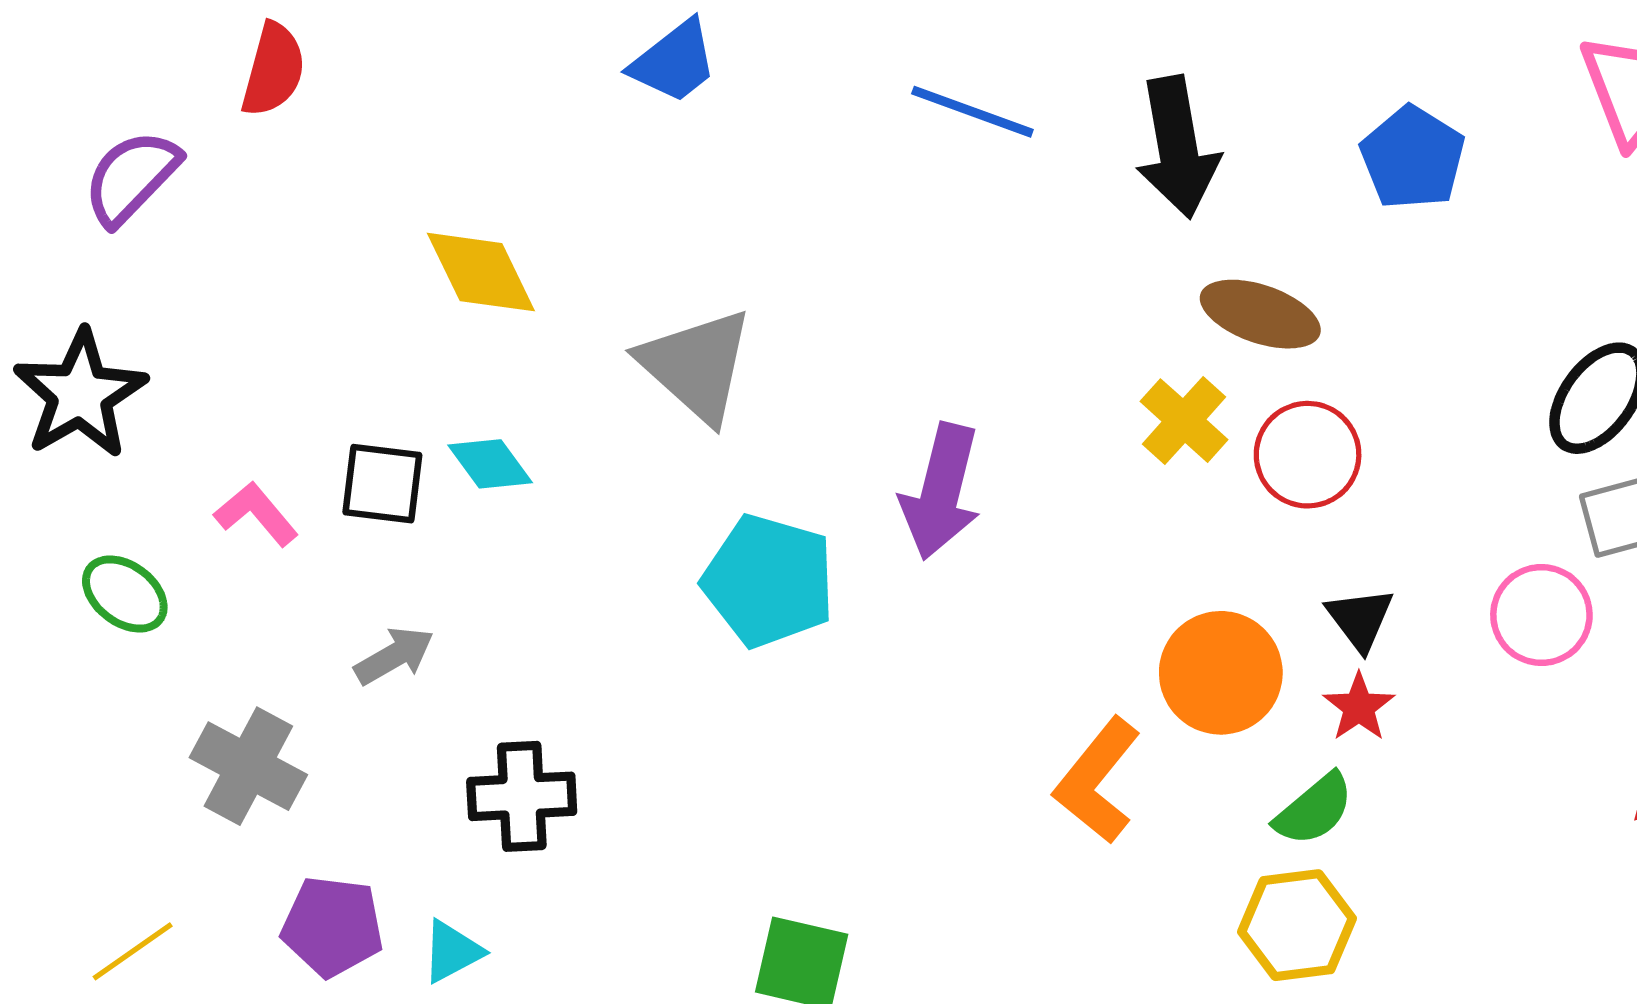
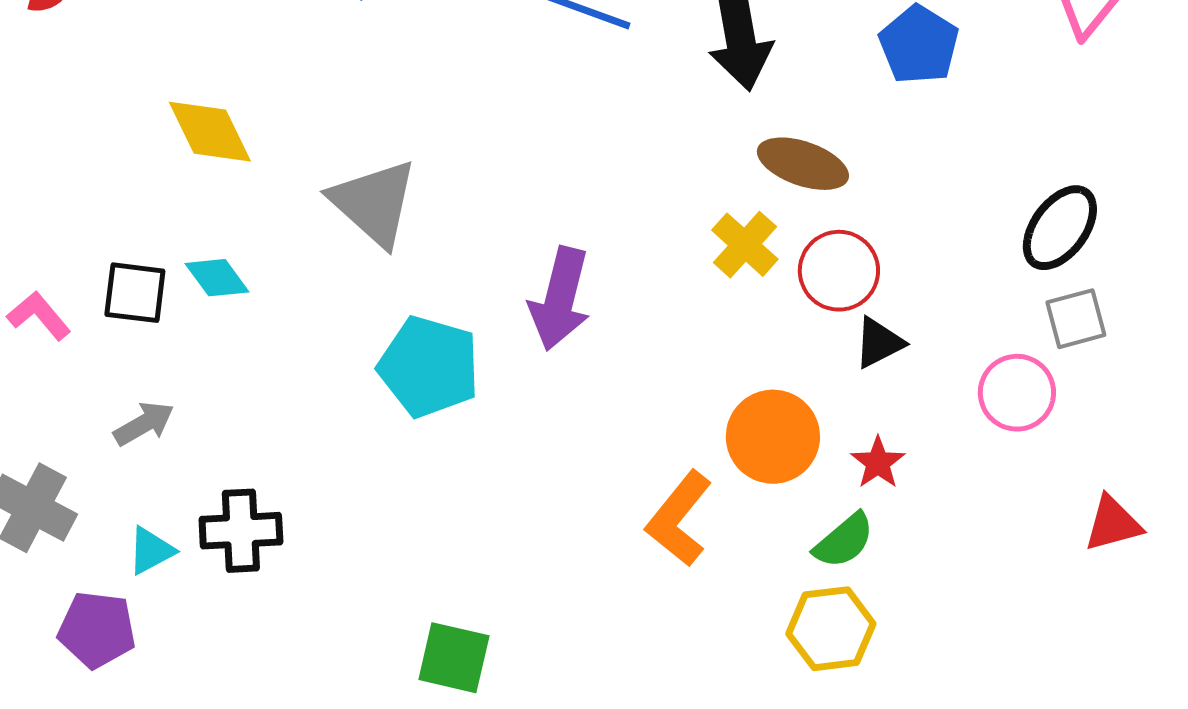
black triangle: (1360, 619) -> (879, 343), moved, turned 40
cyan triangle: (452, 951) -> (151, 551), moved

